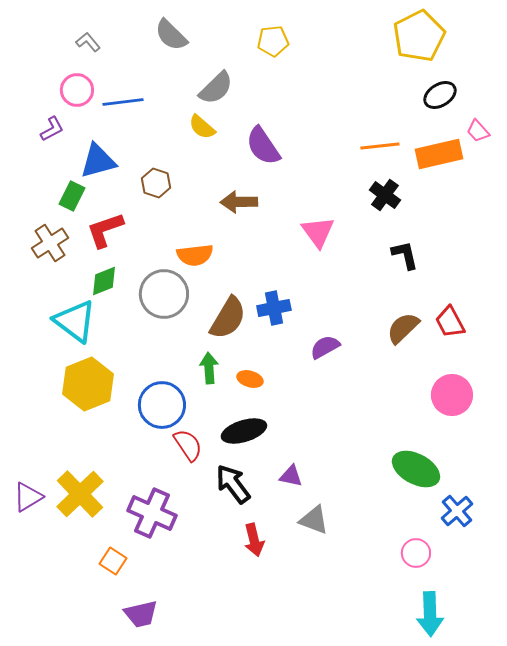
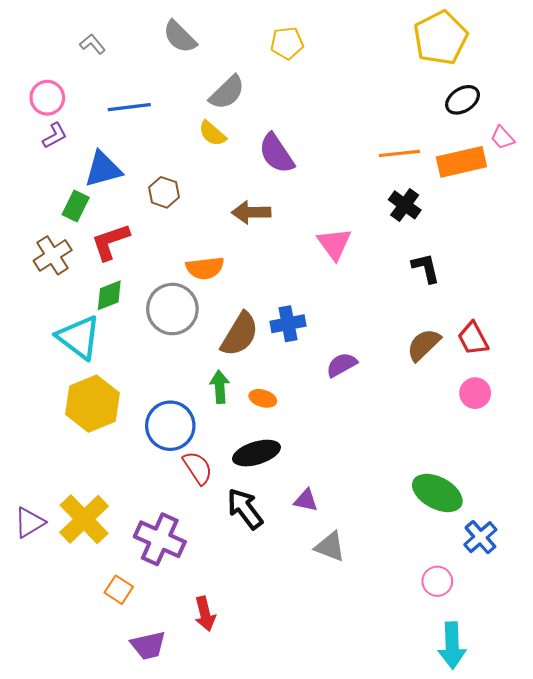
pink circle: (77, 90) -> (47, 98), moved
pink circle: (452, 395) -> (475, 393), moved, size x0.7
red arrow: (254, 540) -> (205, 614), moved

